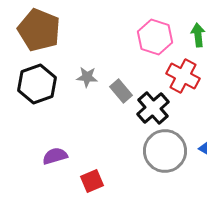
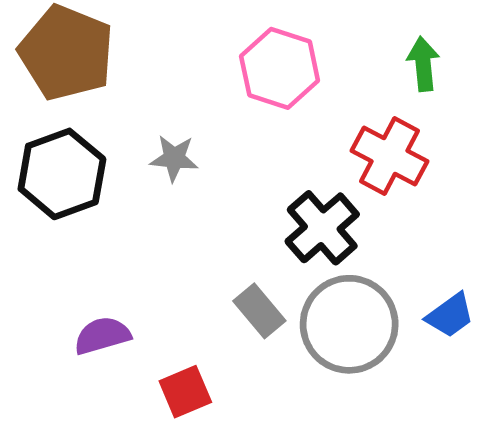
pink hexagon: (155, 37) -> (280, 68), moved
gray rectangle: (121, 91) -> (259, 311), moved

